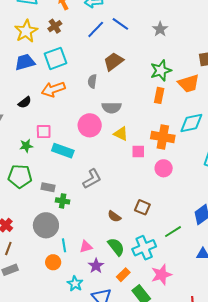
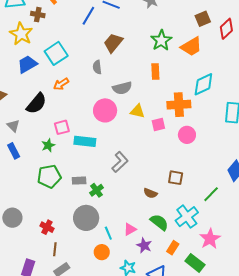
brown cross: (55, 26) -> (38, 15), moved, turned -32
orange arrow: (53, 89) -> (61, 84), size x0.7
orange rectangle: (159, 95) -> (155, 71), moved
black semicircle: (25, 102) -> (37, 103), size x1.6
green cross: (63, 201) -> (97, 190), turned -32

